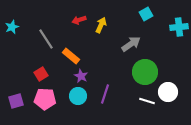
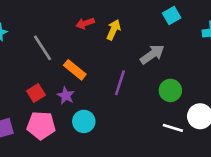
green circle: (145, 72) -> (170, 90), size x0.7
purple star: (81, 76) -> (66, 96), moved
purple line: (105, 94) -> (120, 83), moved

